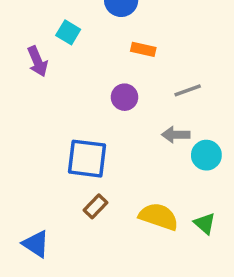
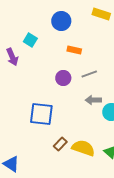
gray line: (188, 90) -> (89, 74), moved
brown rectangle: (96, 206) -> (60, 144), moved

